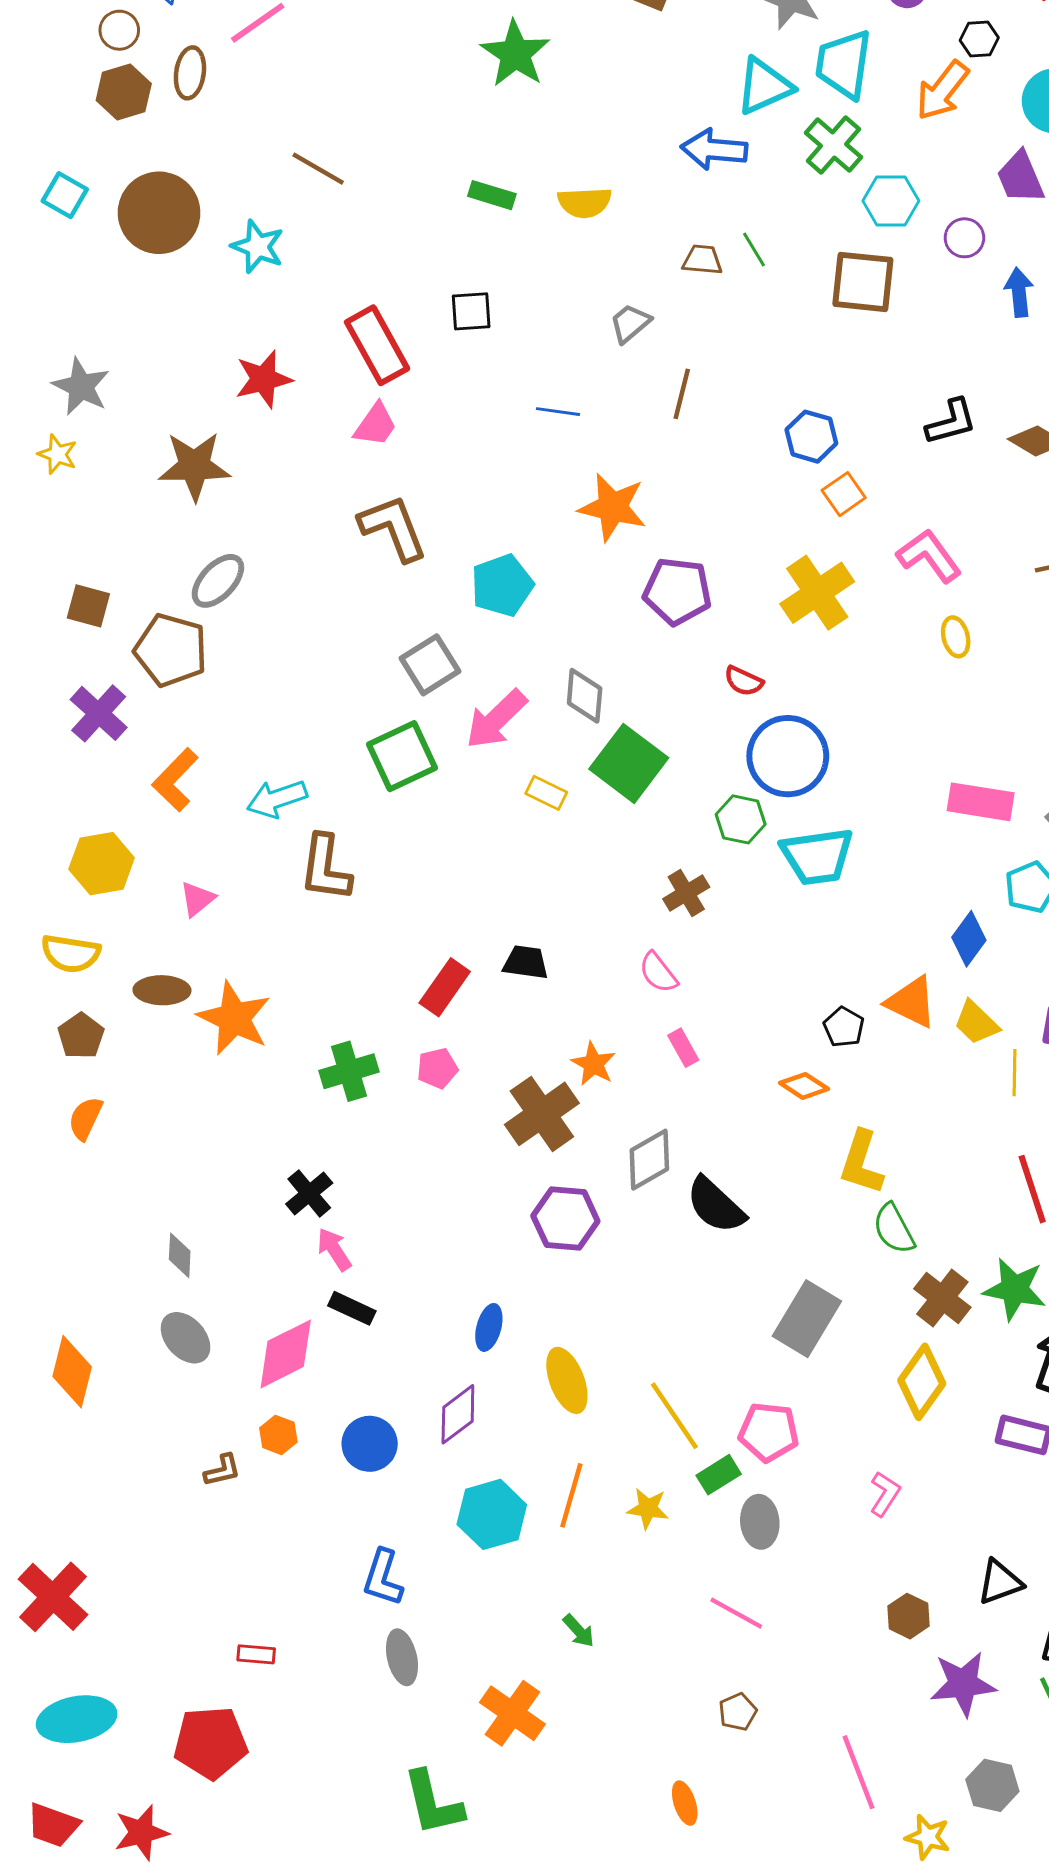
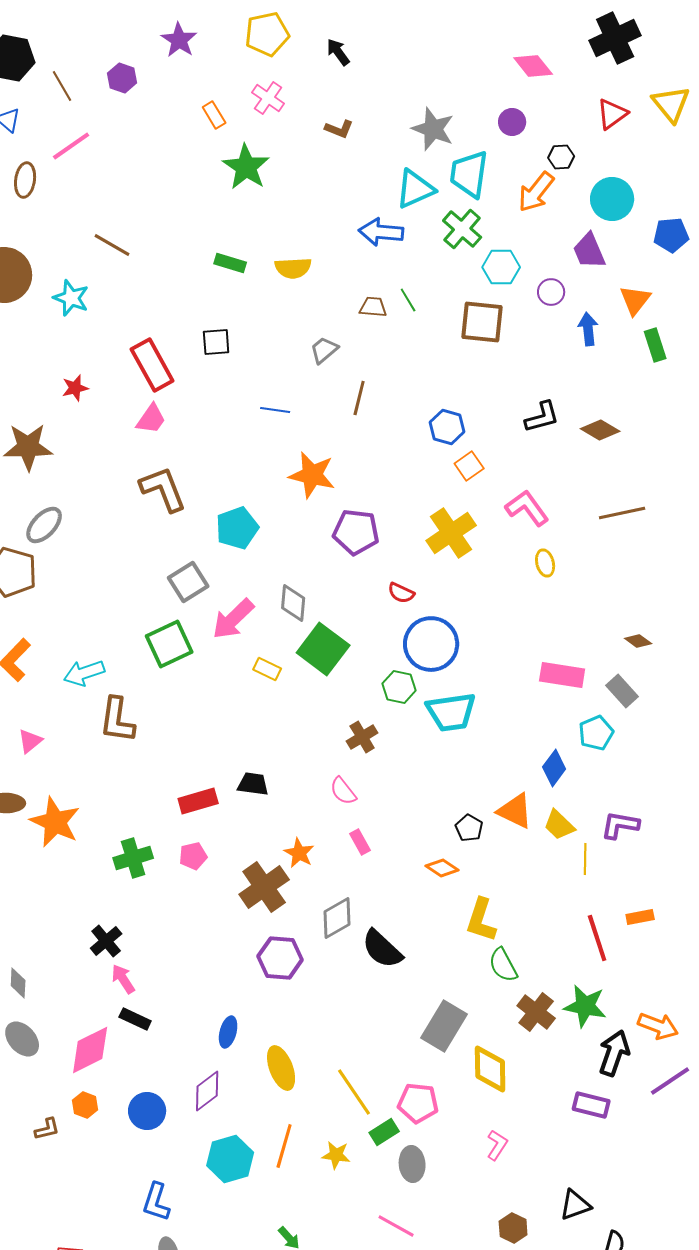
red star: (264, 379) -> (75, 388), size x0.7
red rectangle: (445, 987) -> (198, 801), turned 39
yellow diamond: (922, 1382) -> (490, 1069), moved, turned -36

